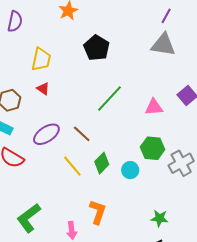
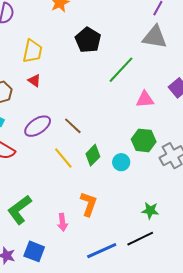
green line: (109, 99) -> (121, 70), moved

